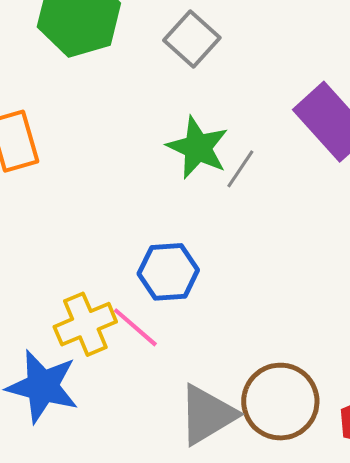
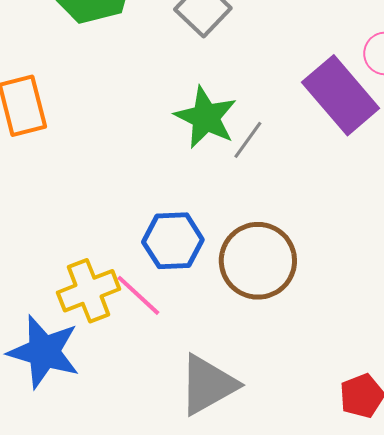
brown circle: (280, 402) -> (258, 261), moved

